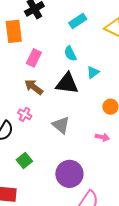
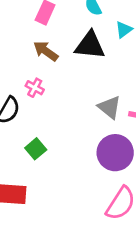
gray triangle: (61, 125) -> (109, 107), moved
purple circle: (69, 174) -> (115, 153), moved

